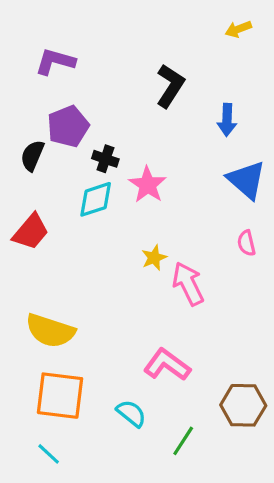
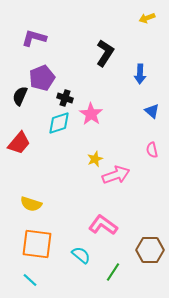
blue triangle: (246, 180) -> (152, 111), size x0.6
pink arrow: (188, 284) -> (116, 175), turned 96
yellow semicircle: (50, 331) -> (31, 204), size x0.7

